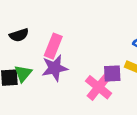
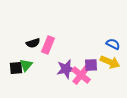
black semicircle: (19, 35) -> (33, 43), moved
purple star: (55, 68) -> (66, 69), moved

